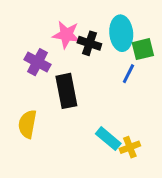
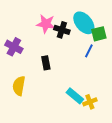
cyan ellipse: (121, 33) -> (84, 23), turned -35
purple cross: (38, 62) -> (14, 47), moved
black rectangle: (66, 91) -> (46, 63), size x0.6

